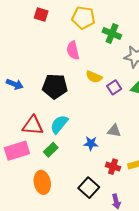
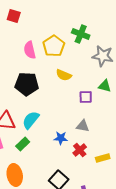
yellow pentagon: (83, 18) -> (54, 46), moved, turned 30
pink semicircle: (73, 50) -> (30, 50), moved
purple square: (114, 87) -> (86, 97), moved, turned 32
red cross: (113, 167) -> (80, 150), moved, turned 32

